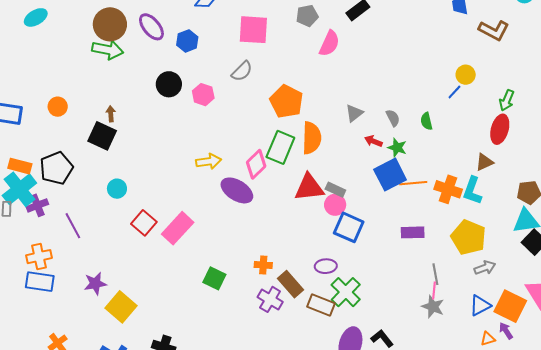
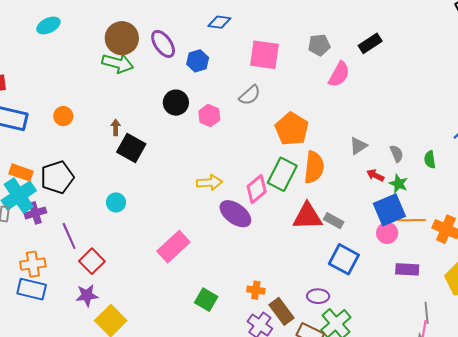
black square: (102, 136) -> (131, 148), moved
pink circle: (335, 205) -> (387, 233), moved
red square: (144, 223) -> (92, 261), moved

